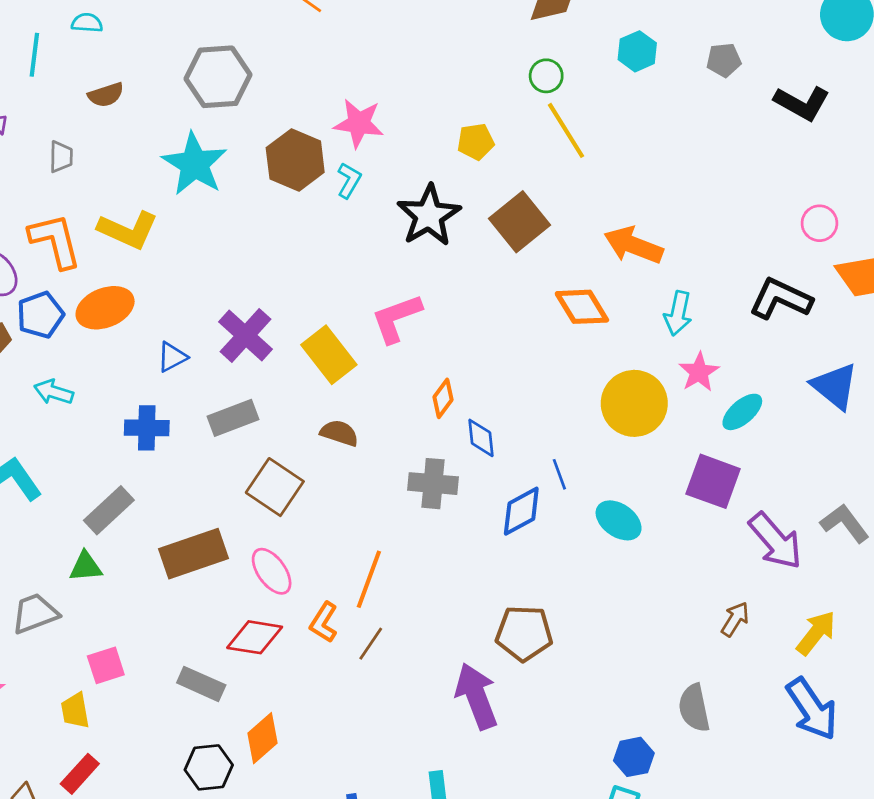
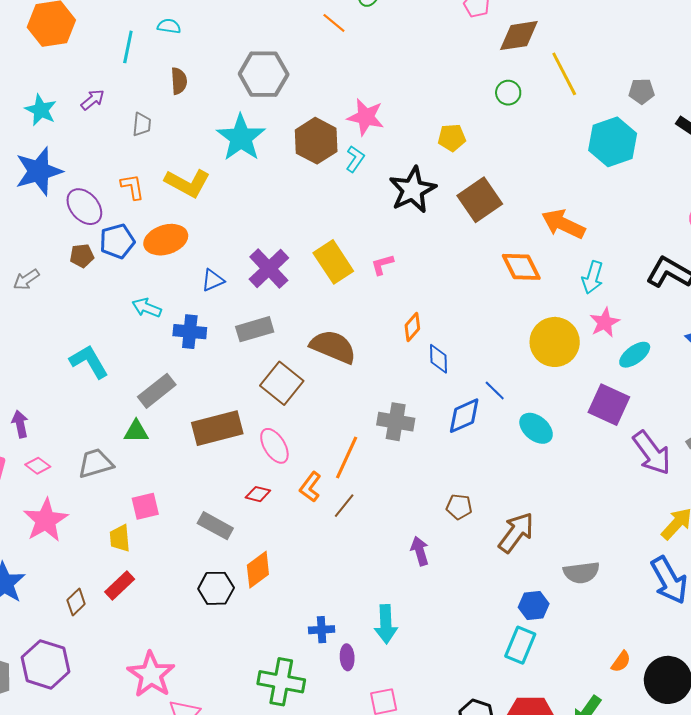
cyan hexagon: (637, 51) -> (613, 142), moved, size x1.6
brown semicircle: (106, 95) -> (179, 81), turned -80
yellow line: (566, 130) -> (564, 74), moved
orange L-shape: (55, 241) -> (132, 187), size x0.6
pink L-shape: (396, 318) -> (382, 265), size x0.6
yellow rectangle: (329, 355) -> (333, 262), moved
cyan arrow: (54, 392) -> (147, 308), moved
brown semicircle: (339, 433) -> (333, 347), size x1.6
blue line: (559, 474) -> (495, 390), turned -30
gray cross: (433, 484) -> (396, 422), moved
brown arrow: (735, 619) -> (516, 533), moved, size x1.6
brown pentagon: (524, 633) -> (459, 507), size x0.6
red diamond: (255, 637) -> (258, 494), size x0.6
purple arrow: (476, 696) -> (420, 551), size x0.6
gray semicircle: (694, 708) -> (581, 573), turned -90

